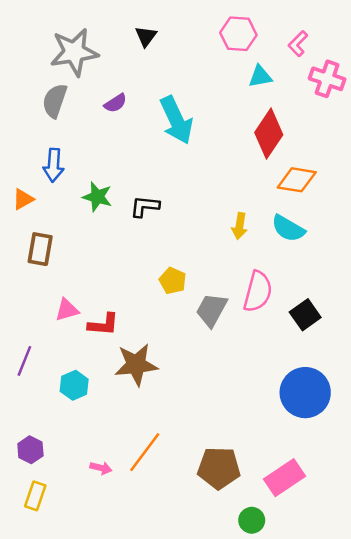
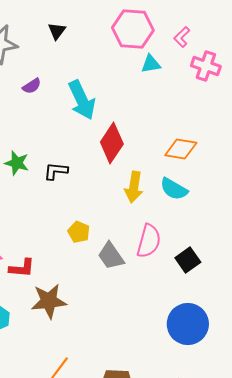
pink hexagon: (238, 34) -> (133, 29), size x1.4
red diamond: (269, 134) -> (112, 143), moved
yellow arrow: (240, 226) -> (134, 187), size x1.4
gray trapezoid: (212, 310) -> (111, 256), turned -64

